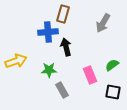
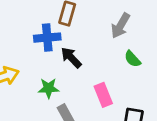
black arrow: (66, 47) -> (71, 58), turned -30
green semicircle: (112, 65) -> (132, 59), moved, turned -96

